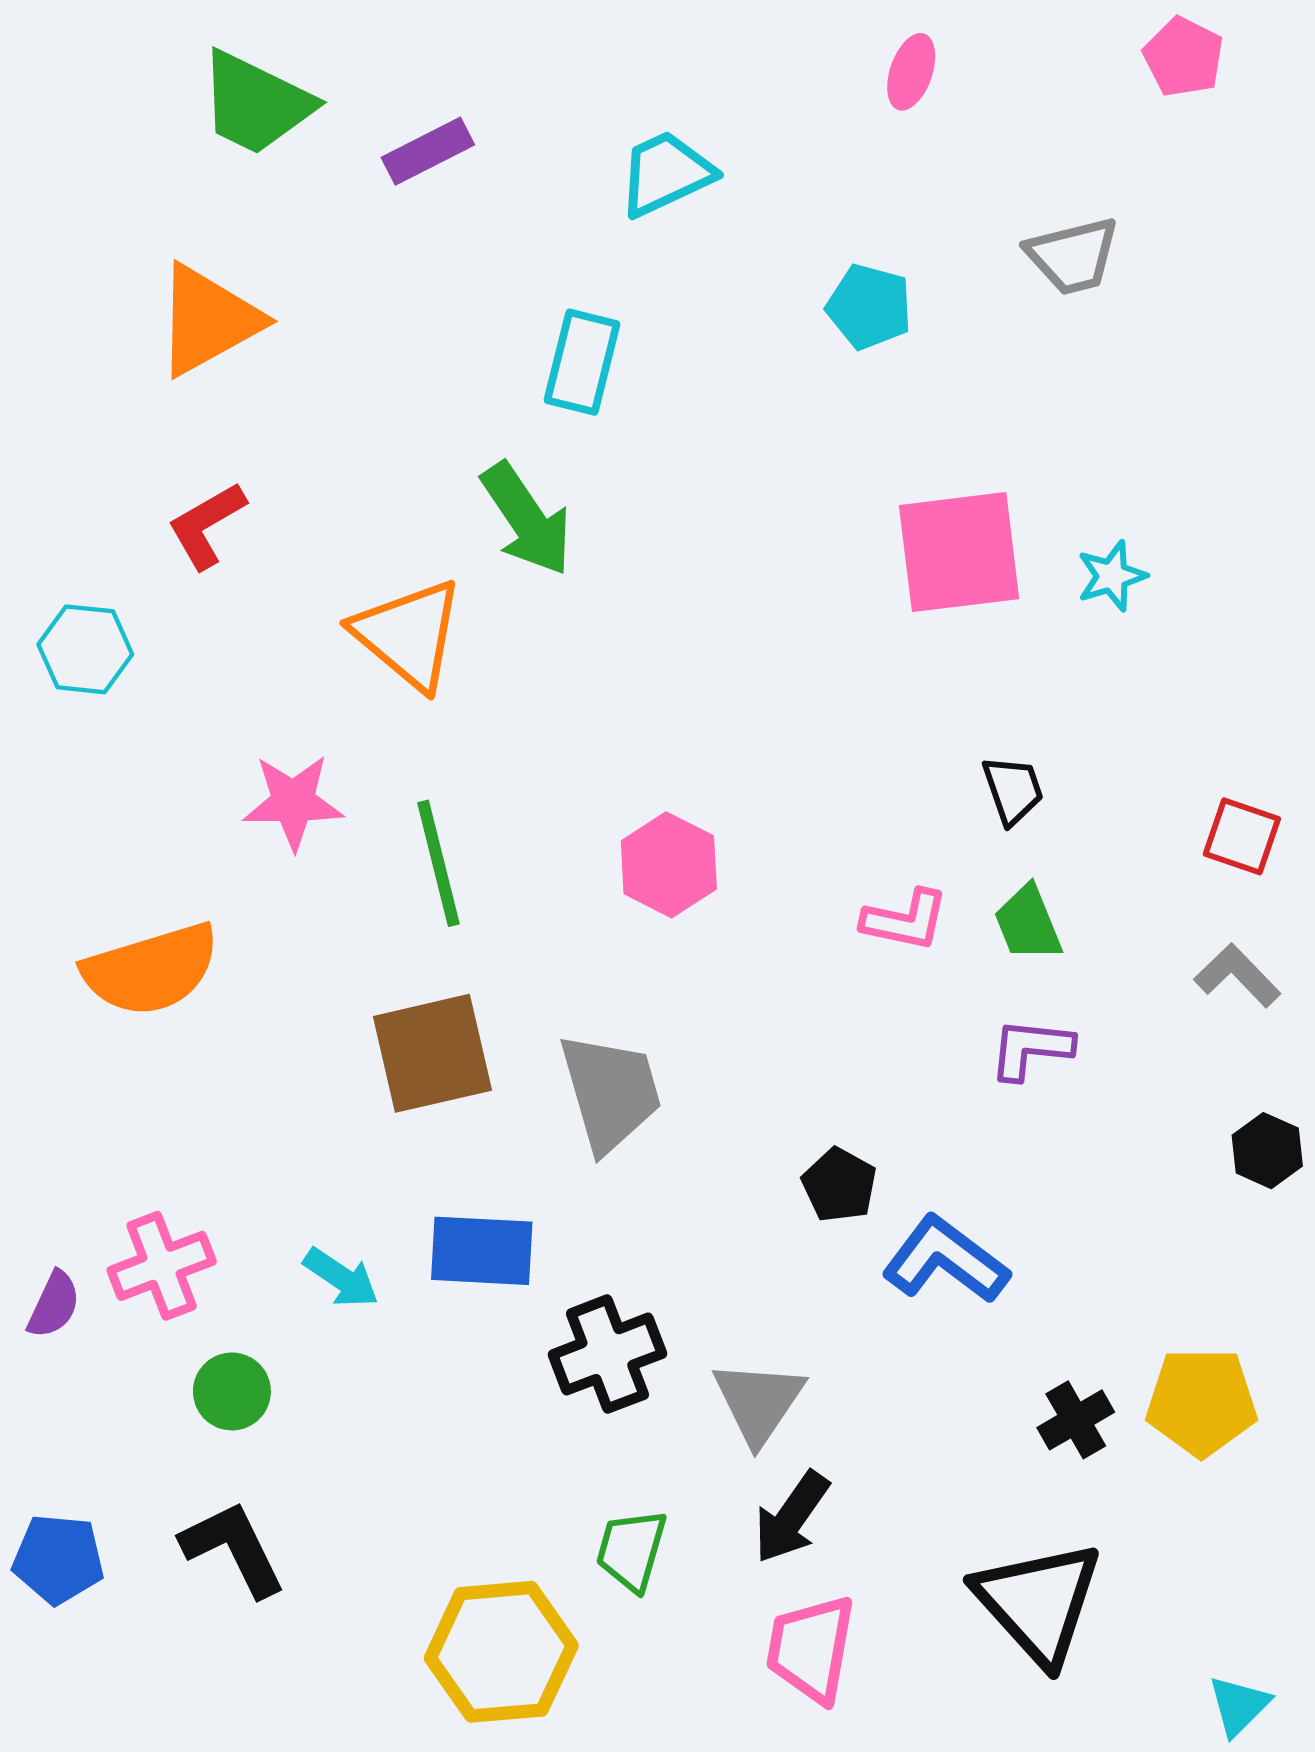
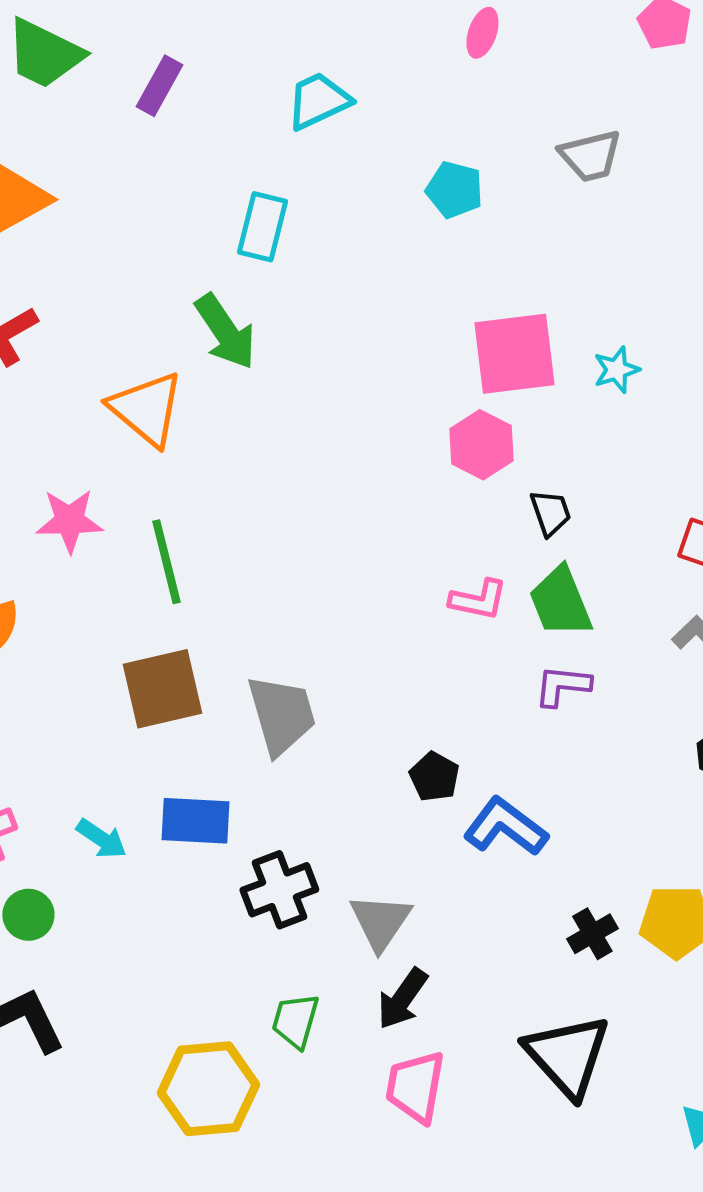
purple rectangle: (428, 151) -> (159, 86), turned -34
pink hexagon: (669, 865) -> (481, 445), moved
green trapezoid: (1028, 923) -> (560, 602), size x1.4

